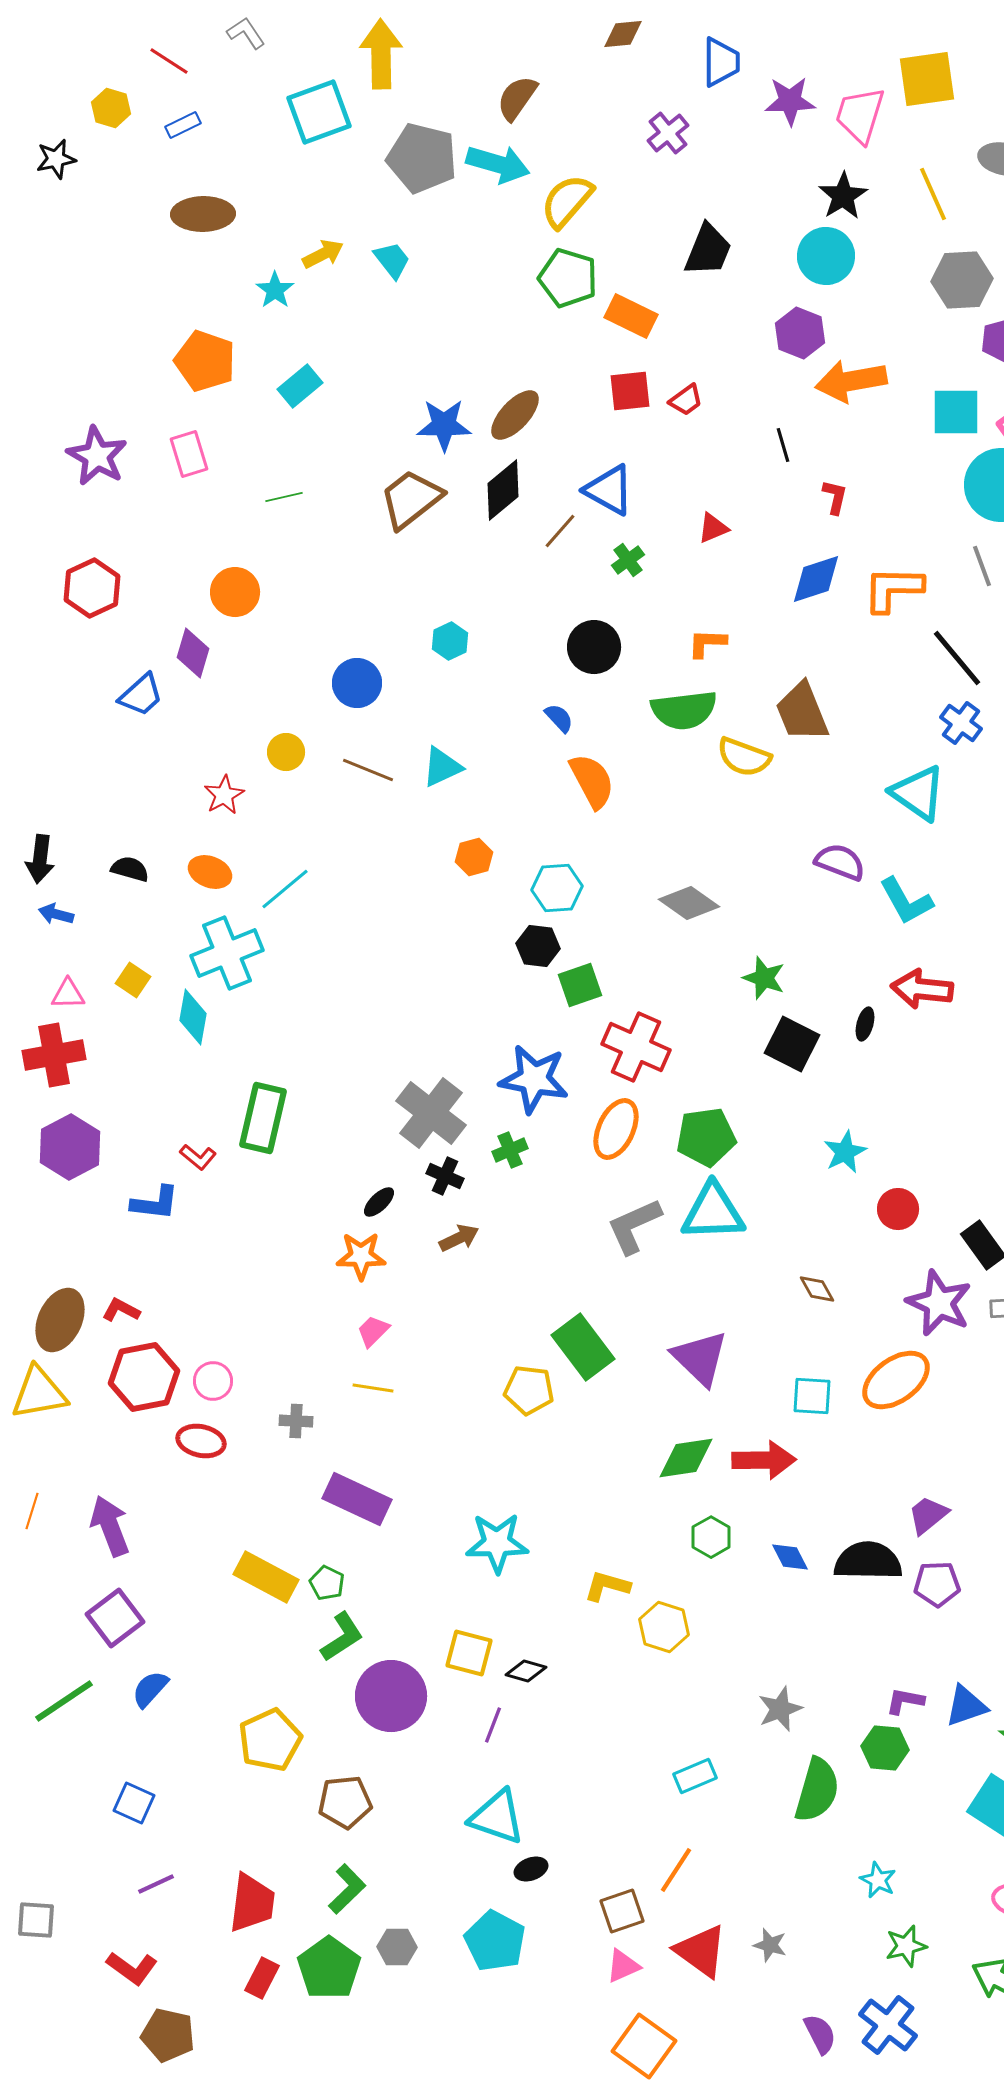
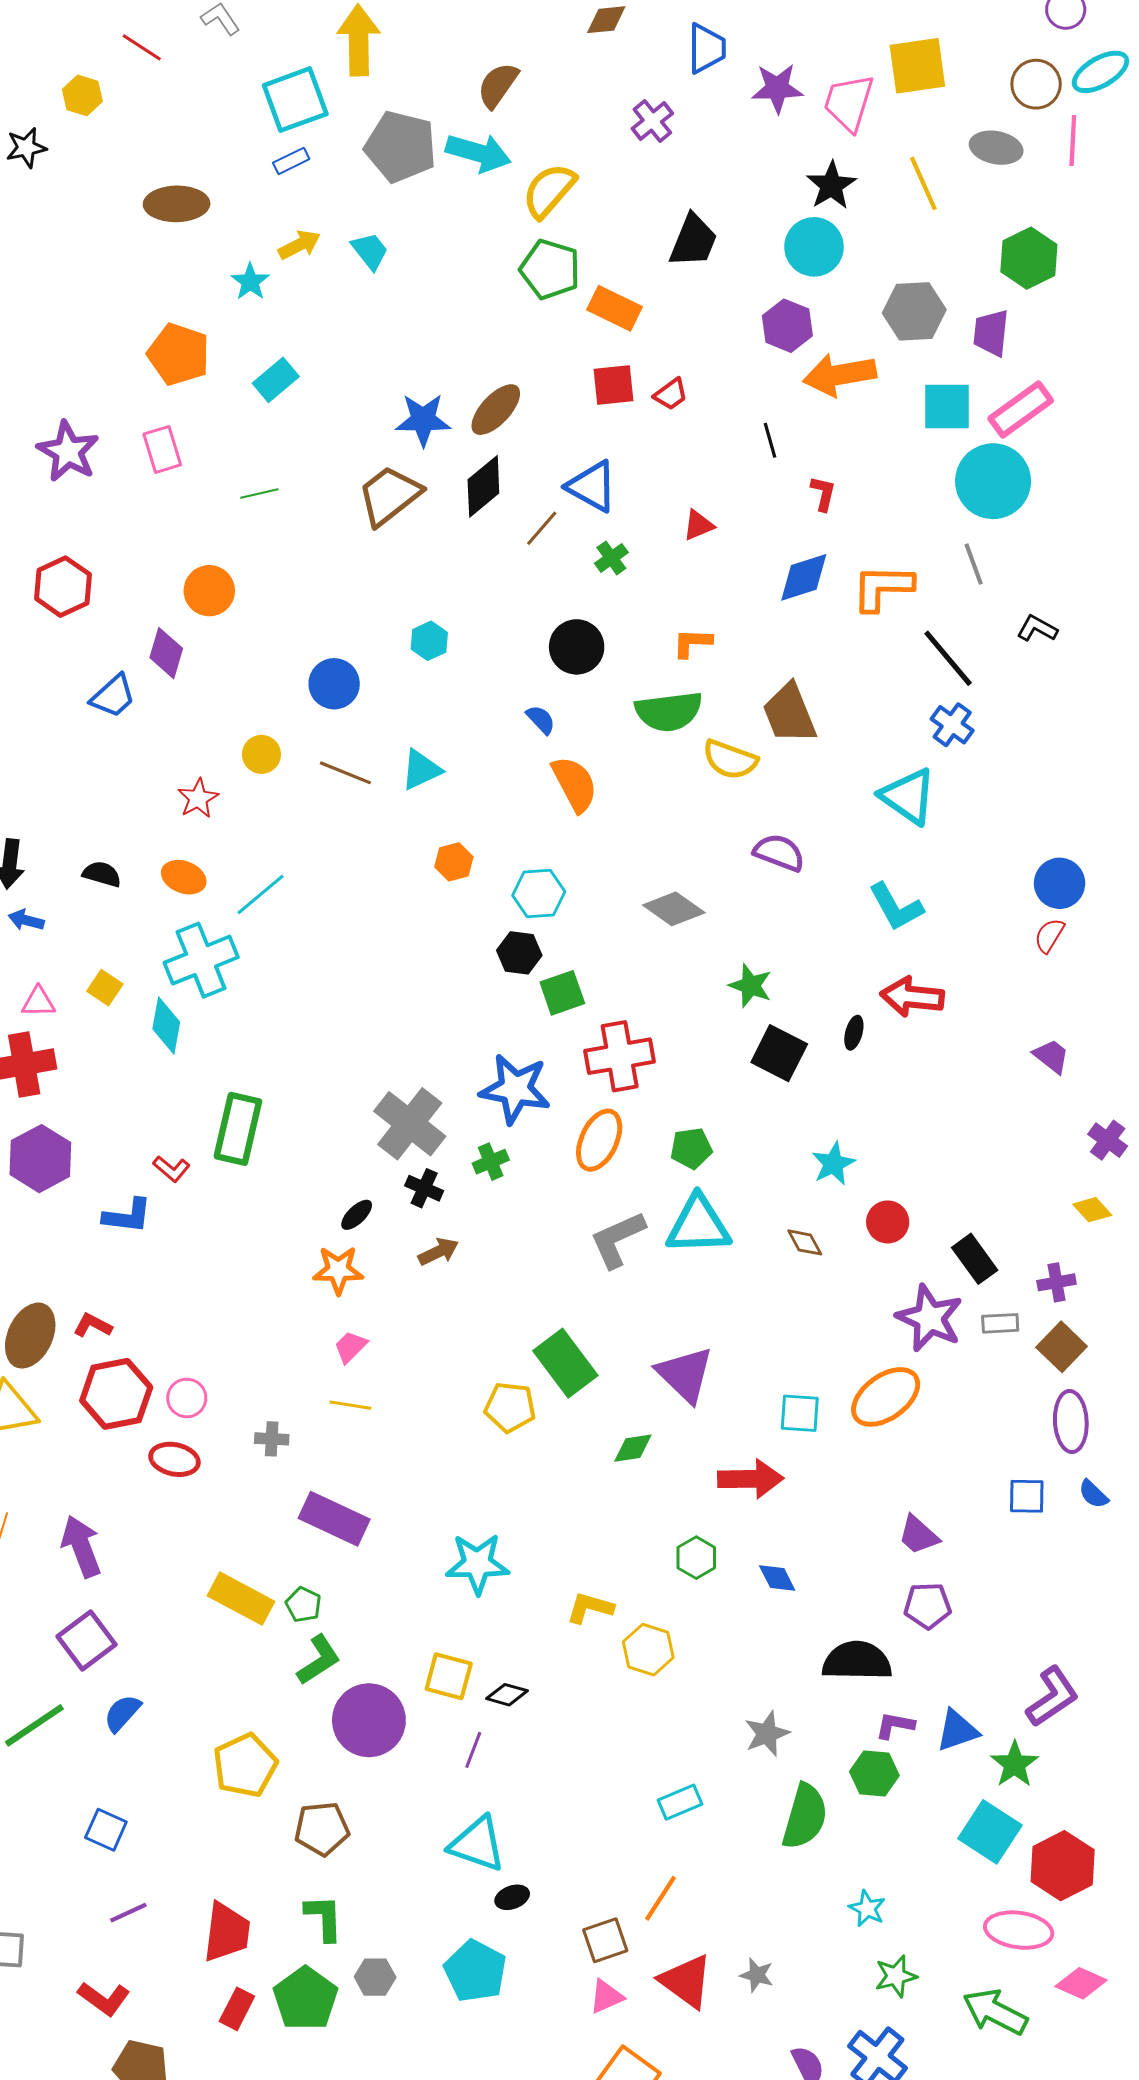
blue rectangle: (183, 125) -> (291, 161), moved
gray hexagon: (962, 280) -> (914, 311), moved
purple semicircle: (840, 862) -> (779, 853), moved
red cross: (636, 1047) -> (620, 1056), turned -34
green pentagon: (706, 1137) -> (691, 1148), size x0.7
brown diamond: (817, 1289) -> (805, 1242), moved
green diamond: (686, 1458) -> (633, 1448), moved, size x0.7
purple trapezoid: (928, 1515) -> (918, 1535), turned -99
black semicircle: (868, 1561) -> (857, 1661), moved
green L-shape: (347, 1889) -> (324, 1918), turned -48

